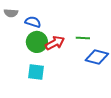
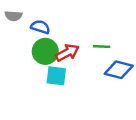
cyan square: (36, 72) -> (56, 76), moved

